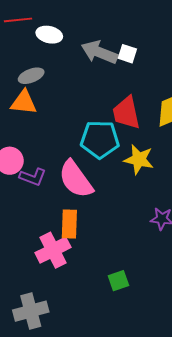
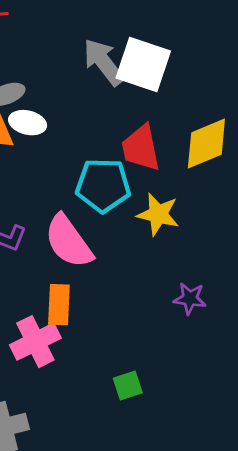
white ellipse: (49, 35) -> (28, 123), moved
gray arrow: (99, 52) -> (104, 62), turned 30
white square: (127, 54) -> (143, 64), size x2.0

